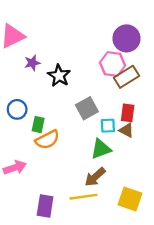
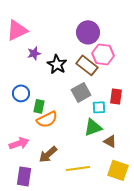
purple circle: (126, 38) -> (88, 32), moved
brown rectangle: (126, 77) -> (87, 65), moved, turned 70
brown triangle: (126, 130) -> (110, 141), moved
brown arrow: (95, 177) -> (48, 154), moved
purple rectangle: (45, 206) -> (24, 176), moved

